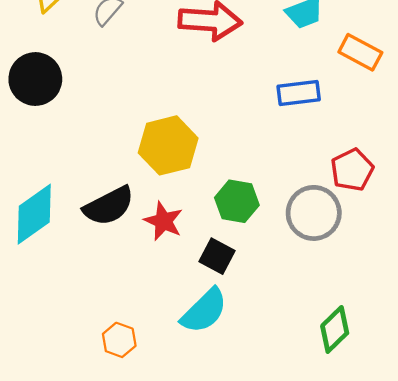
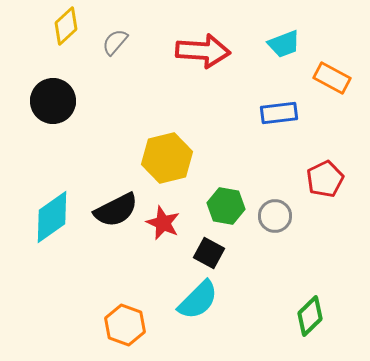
gray circle: (314, 213) -> (275, 216), moved, size x0.7
orange hexagon: (119, 340) -> (125, 325), size x1.4

